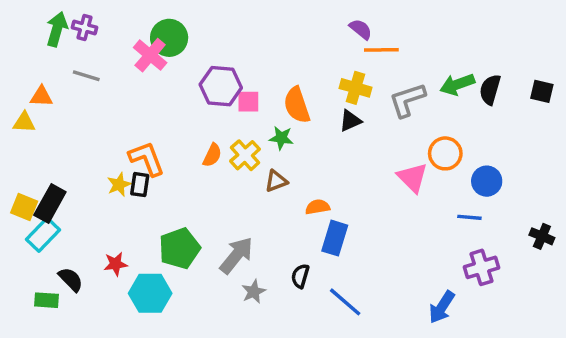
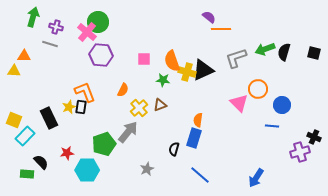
purple cross: (84, 27) -> (56, 27), moved
purple hexagon: (221, 86) -> (101, 55), moved
yellow cross: (355, 88) -> (187, 72), moved
black triangle: (350, 121) -> (203, 70), size x1.6
yellow cross: (245, 155) -> (139, 108), moved
black rectangle: (50, 204) -> (49, 118), moved, turned -55
orange semicircle: (318, 207) -> (198, 120), moved, turned -72
gray arrow: (236, 255) -> (128, 132), moved
purple cross: (482, 267) -> (300, 152), moved
black semicircle: (300, 276) -> (174, 149), moved

